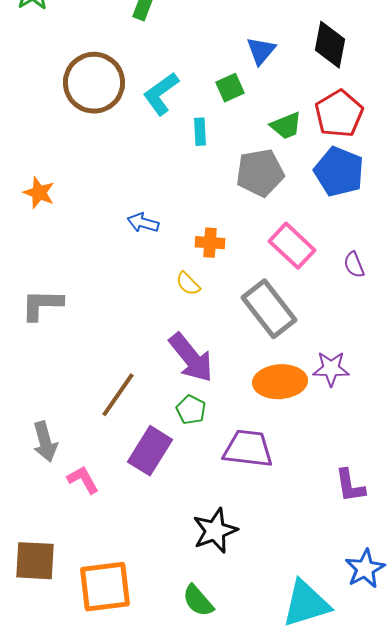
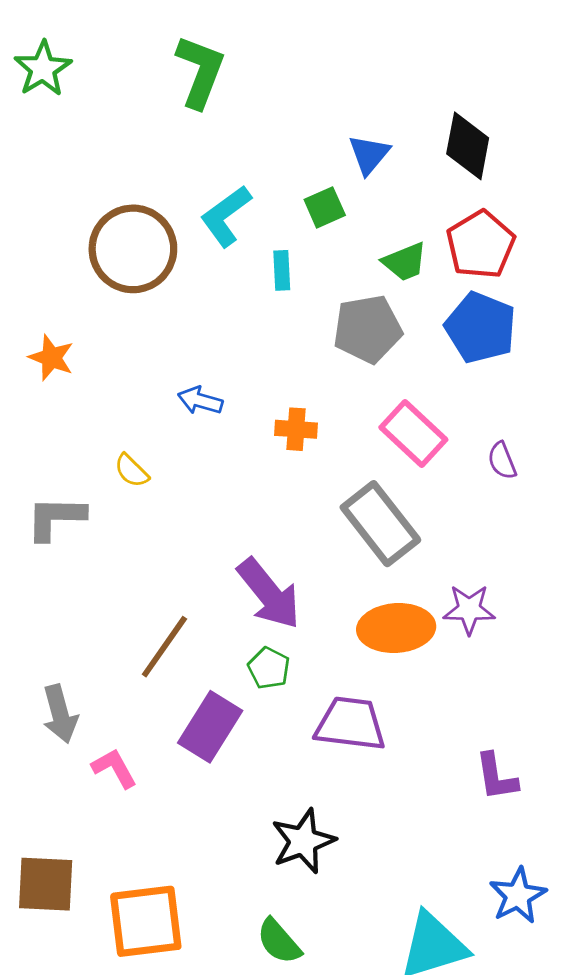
brown circle: (94, 83) -> (133, 249), moved
yellow semicircle: (188, 284) -> (132, 471), moved

